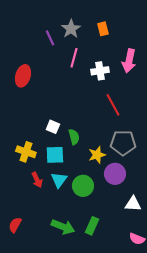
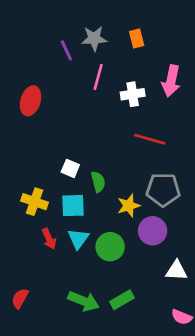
gray star: (71, 29) -> (94, 38), turned 30
red line: (113, 105) -> (150, 139), turned -45
green rectangle: (92, 226) -> (122, 300), turned 36

